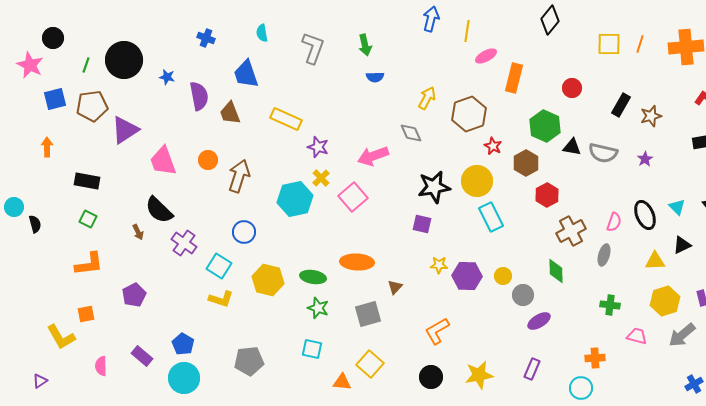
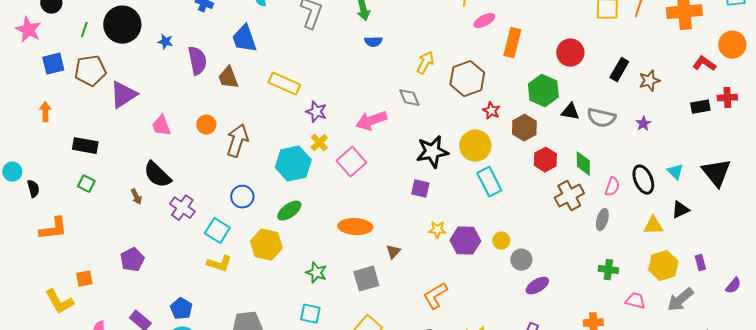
red circle: (572, 88) -> (570, 53), size x1.4
pink trapezoid: (163, 161) -> (161, 126), size x0.7
orange L-shape: (89, 264) -> (53, 229), moved
green diamond: (556, 271) -> (583, 164), moved
green ellipse: (313, 277) -> (289, 211), moved, turned -45

